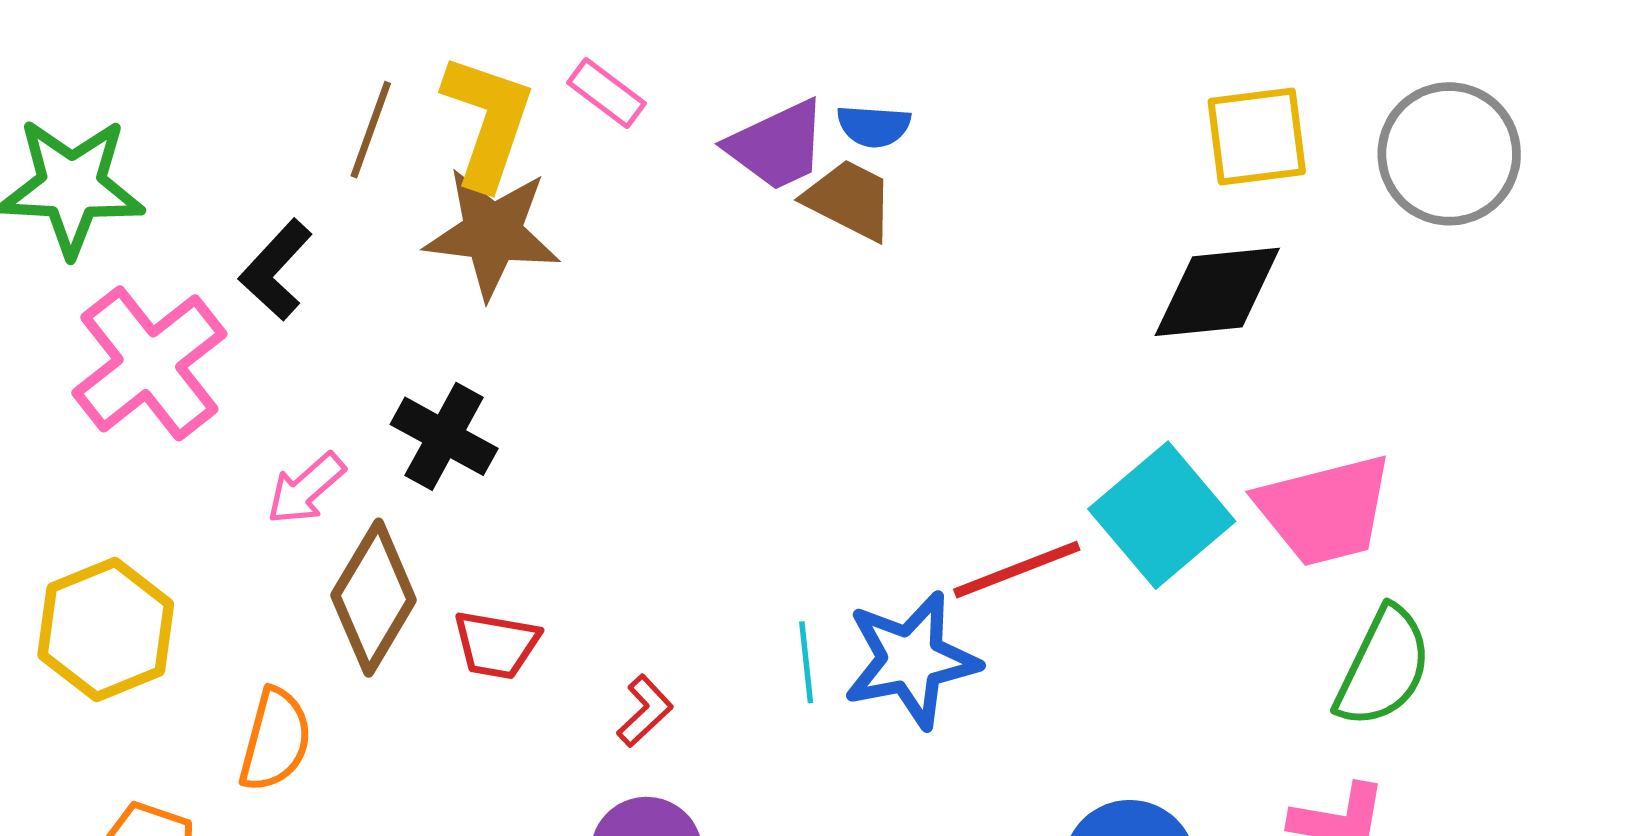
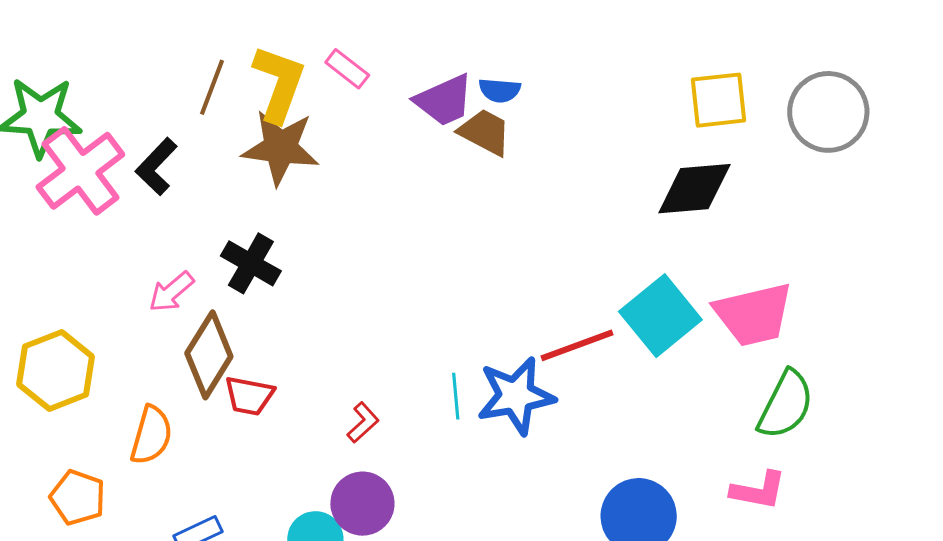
pink cross: (149, 363) -> (80, 171), moved
red trapezoid: (496, 645) -> (249, 396), moved

